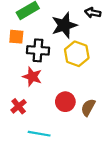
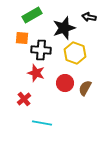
red circle: (65, 102) -> (65, 83), moved
brown semicircle: (88, 107) -> (85, 88), moved

